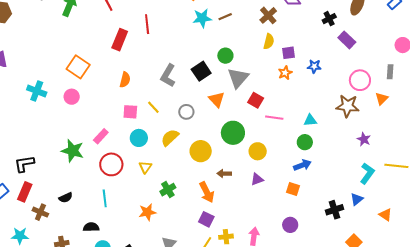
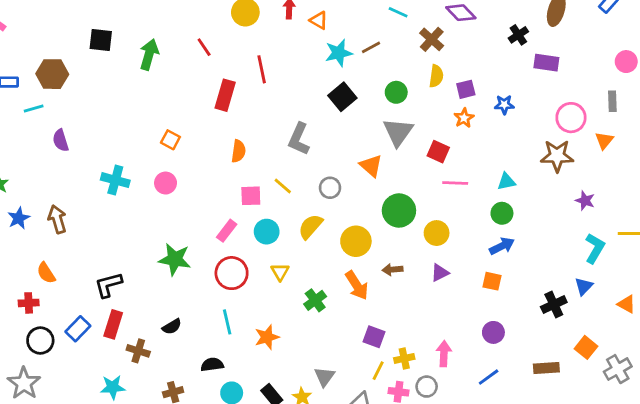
purple rectangle: (347, 40) -> (546, 63), turned -30
green circle: (225, 56) -> (396, 92), moved
orange square: (78, 67) -> (170, 140), size x0.6
black square: (201, 71) -> (342, 97), moved
red square: (256, 100) -> (438, 152), moved
pink rectangle: (101, 136) -> (227, 231), moved
orange arrow: (207, 192) -> (357, 285), moved
orange star: (147, 212) -> (267, 337), moved

